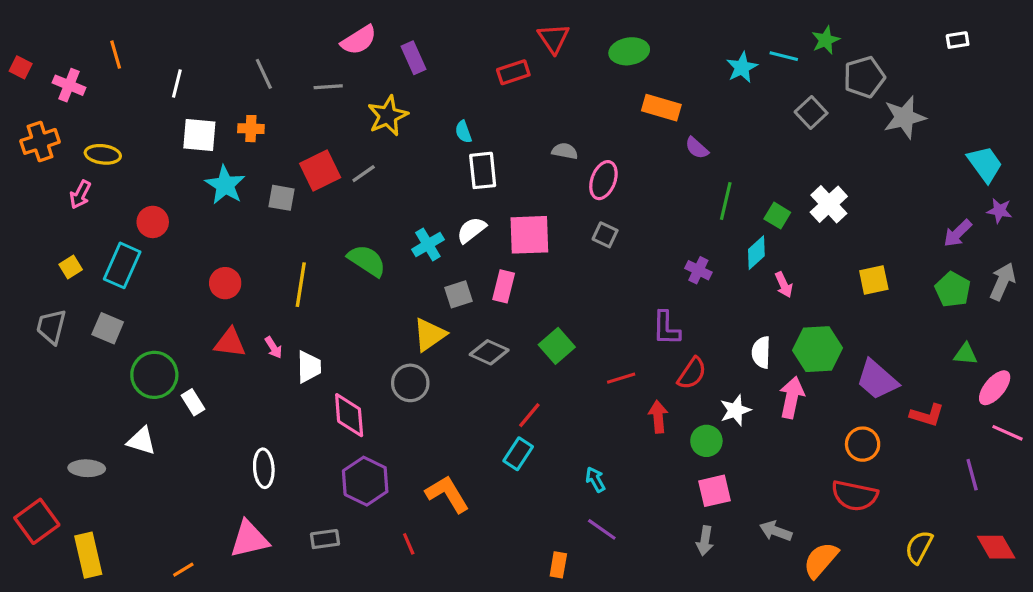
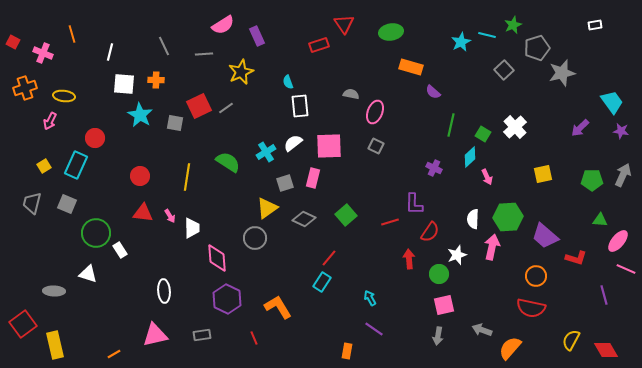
purple arrow: (958, 233) -> (580, 128), moved
green pentagon: (953, 290) -> (592, 180), turned -30
red line: (621, 378) -> (390, 222), moved
red diamond: (996, 547) -> (606, 350), moved

